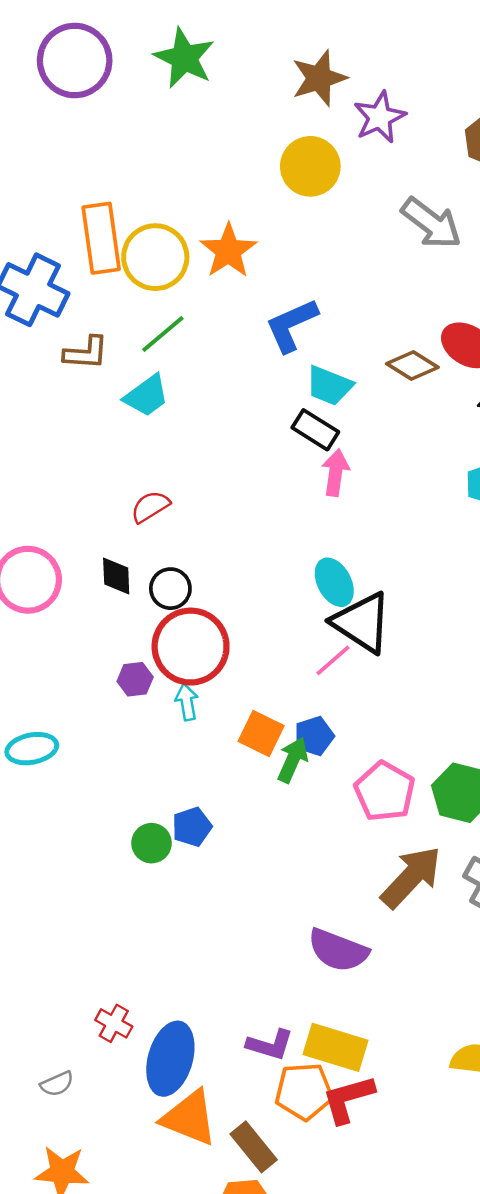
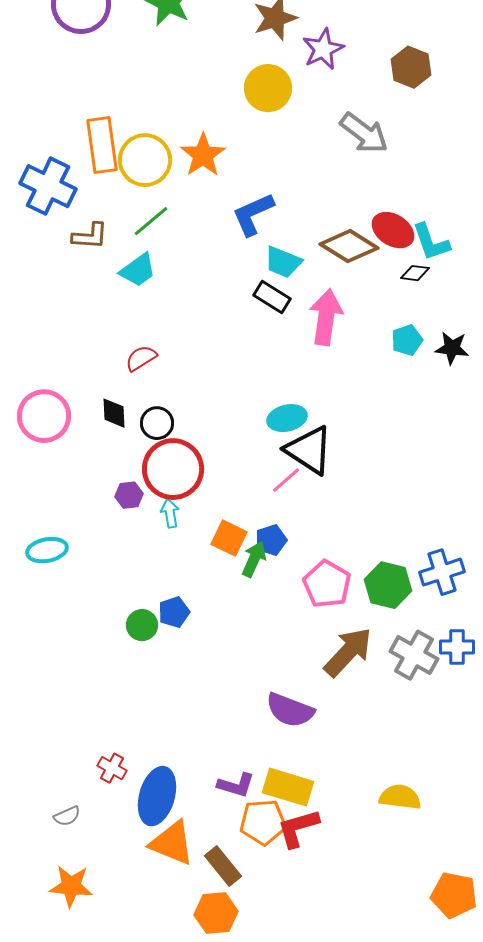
brown diamond: (412, 365) -> (349, 246), size x1.4
pink arrow: (336, 473) -> (326, 317), moved, size x1.5
cyan ellipse: (334, 582) -> (287, 418), turned -75

